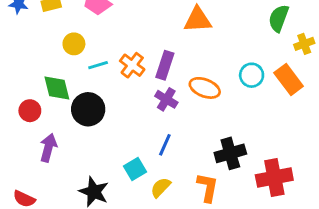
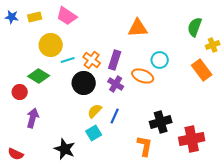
yellow circle: (74, 44) -> (51, 45), size x1.5
cyan circle: (252, 75) -> (160, 60), moved
green diamond: (57, 88) -> (39, 76), turned -45
black circle: (88, 109) -> (84, 83), moved
yellow semicircle: (161, 187) -> (95, 111), moved

